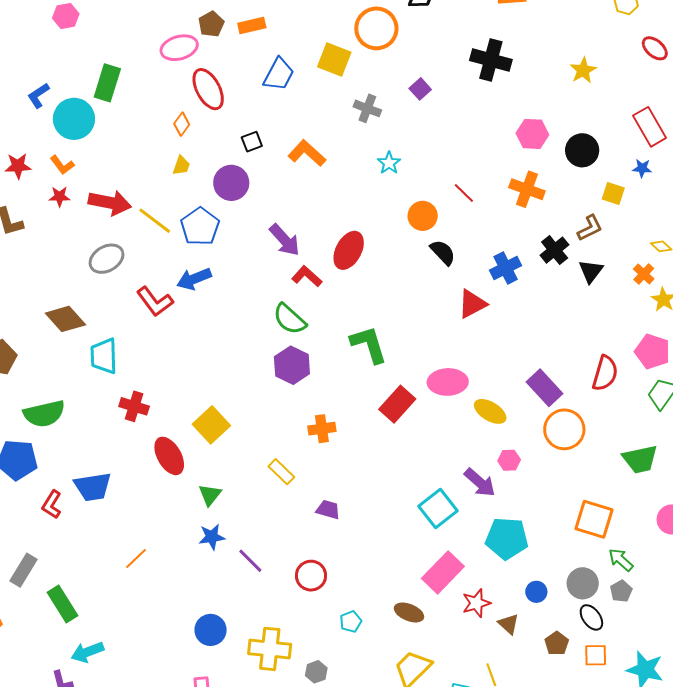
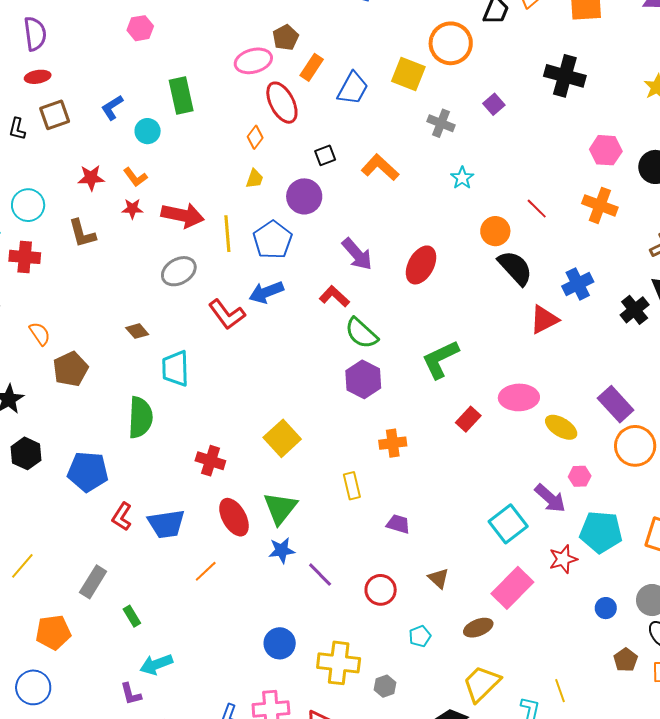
orange rectangle: (252, 26) -> (312, 67), moved, turned -44
green rectangle: (107, 83) -> (181, 95), turned -30
cyan circle: (74, 119) -> (148, 131), size x0.6
yellow line: (155, 221) -> (227, 234), turned 48
black cross: (555, 250) -> (635, 310), moved
black semicircle: (443, 252) -> (515, 268), size x1.4
red L-shape: (307, 276) -> (334, 296), moved
brown diamond: (65, 319) -> (137, 331), size x0.6
green L-shape: (369, 344) -> (440, 359), turned -99
red rectangle: (397, 404) -> (468, 419), size x0.7
red cross: (134, 406) -> (210, 461), moved
green semicircle: (44, 414) -> (140, 417), moved, turned -75
red ellipse: (169, 456) -> (234, 517), moved
yellow rectangle: (281, 472) -> (352, 486), turned 32
blue trapezoid: (93, 487) -> (166, 524), moved
green triangle: (210, 495) -> (280, 508), size x1.5
cyan pentagon: (507, 538) -> (601, 532), moved
red star: (476, 603) -> (563, 559), moved
green rectangle: (63, 604) -> (132, 616), size x0.6
brown ellipse: (409, 612) -> (478, 628), turned -44
brown triangle: (509, 624) -> (439, 578), moved

